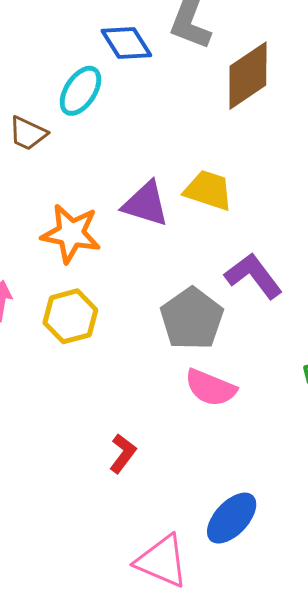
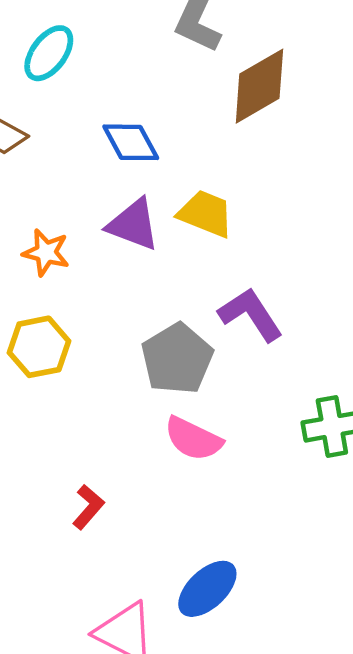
blue diamond: (126, 43) -> (131, 142), moved
cyan ellipse: (80, 91) -> (49, 53), moved
orange star: (71, 233) -> (46, 253), size x0.7

